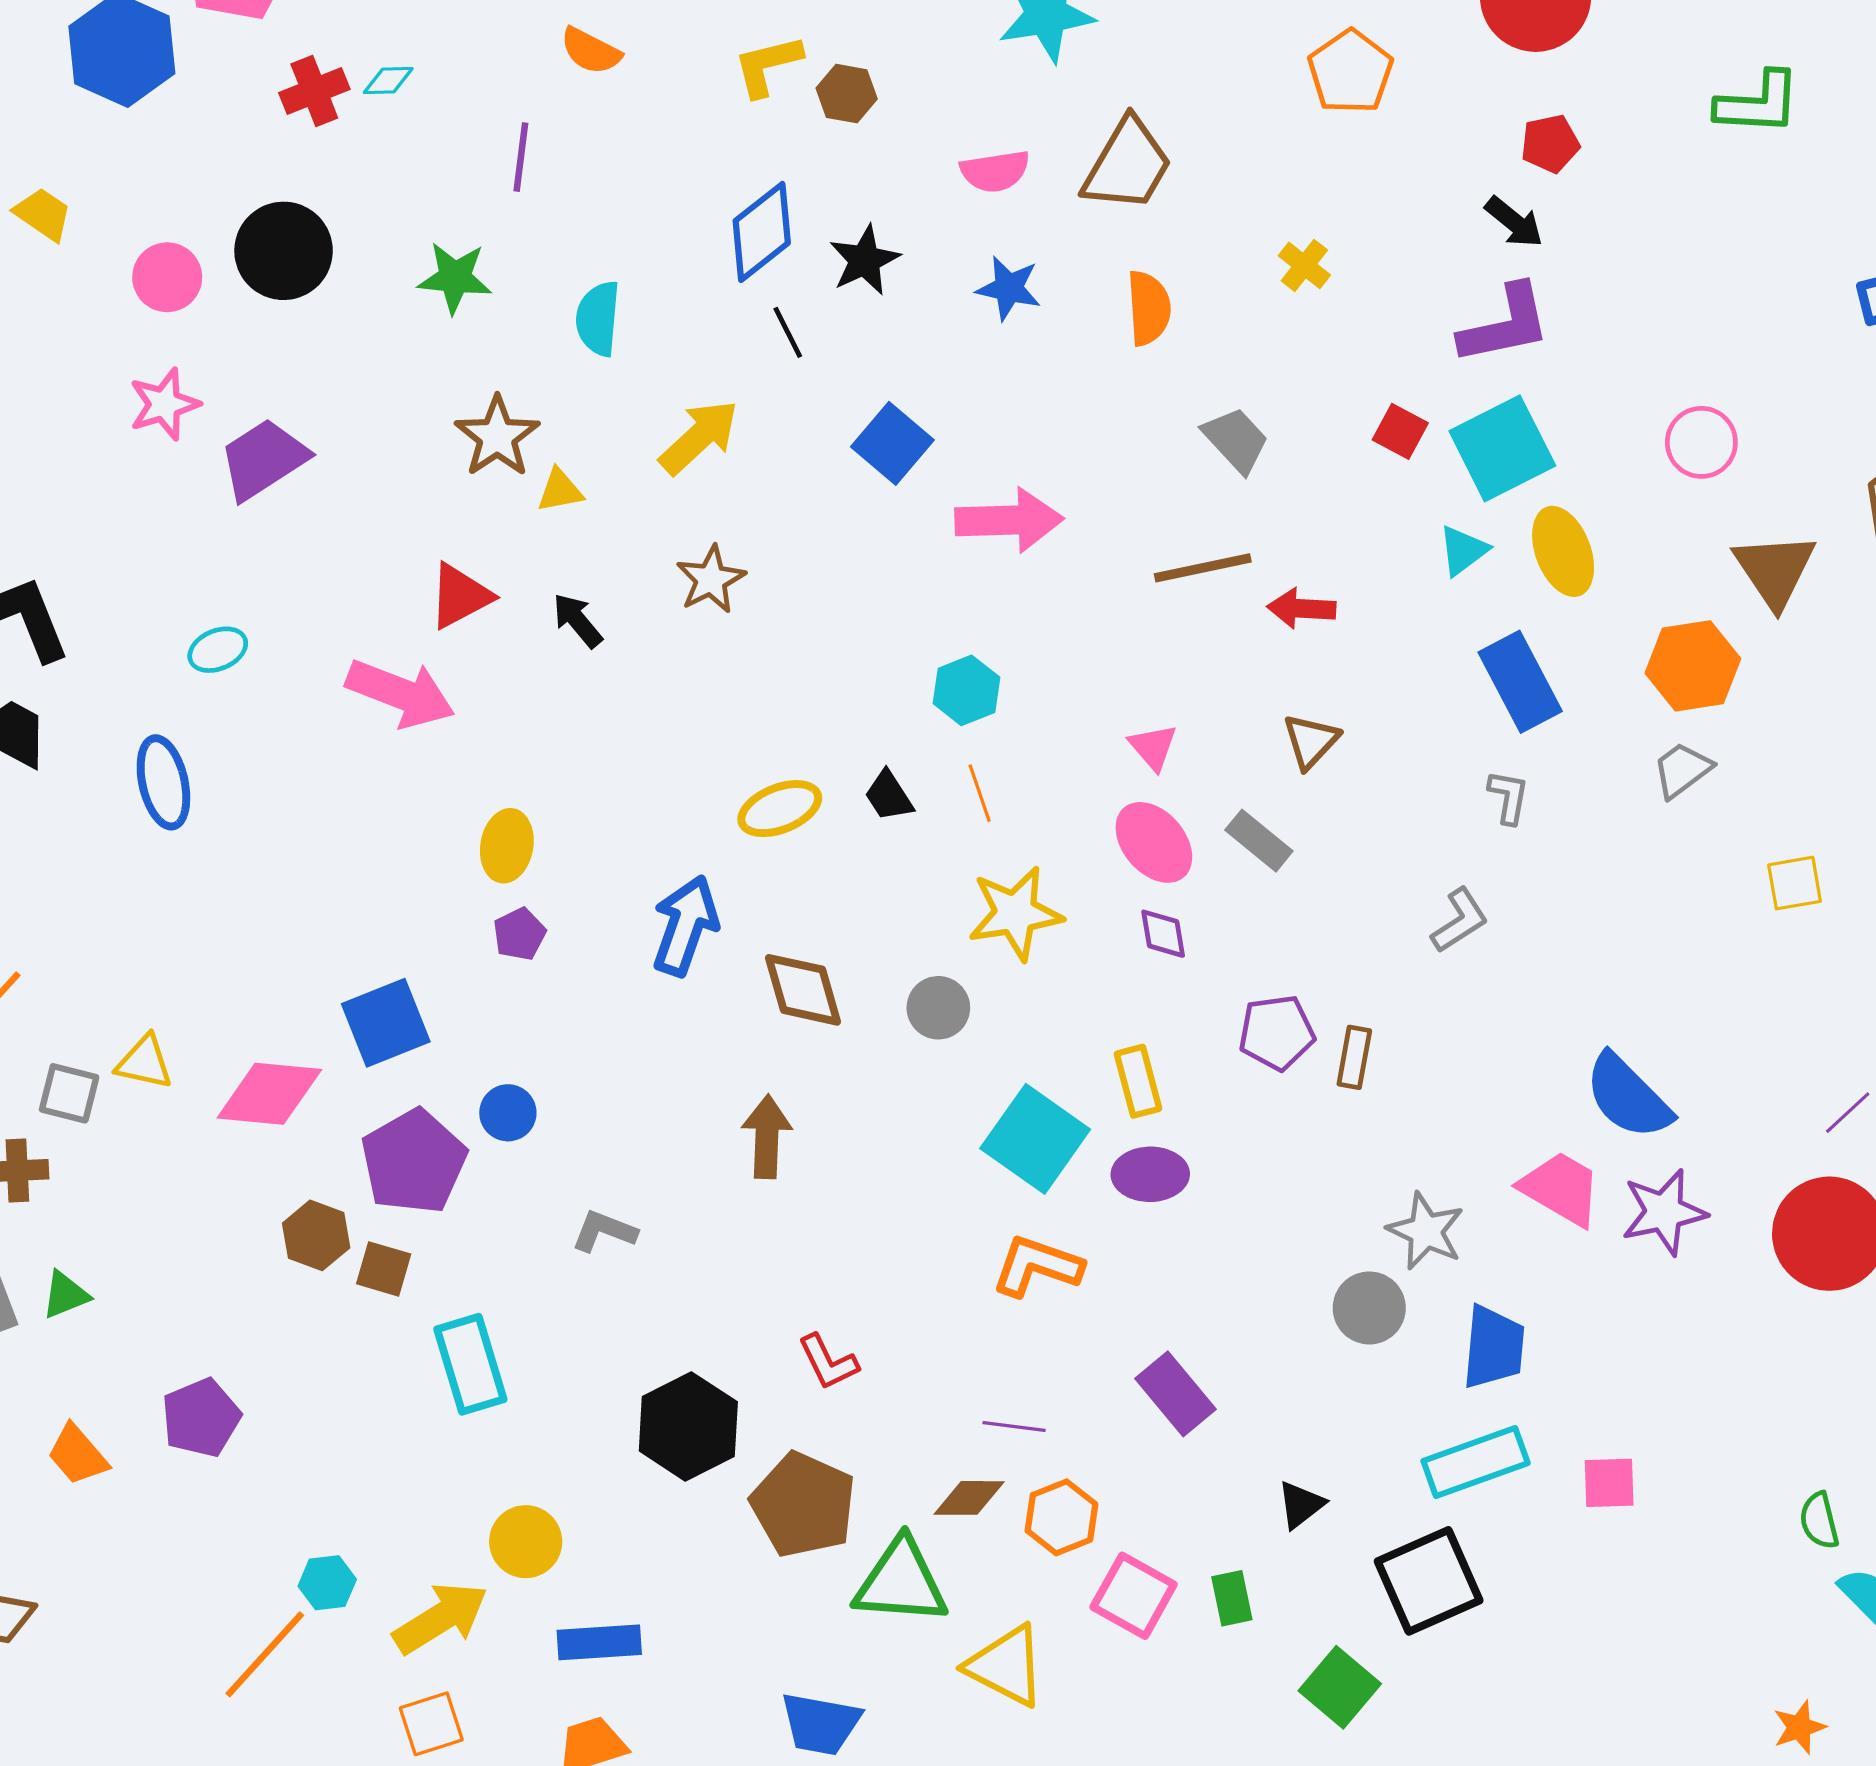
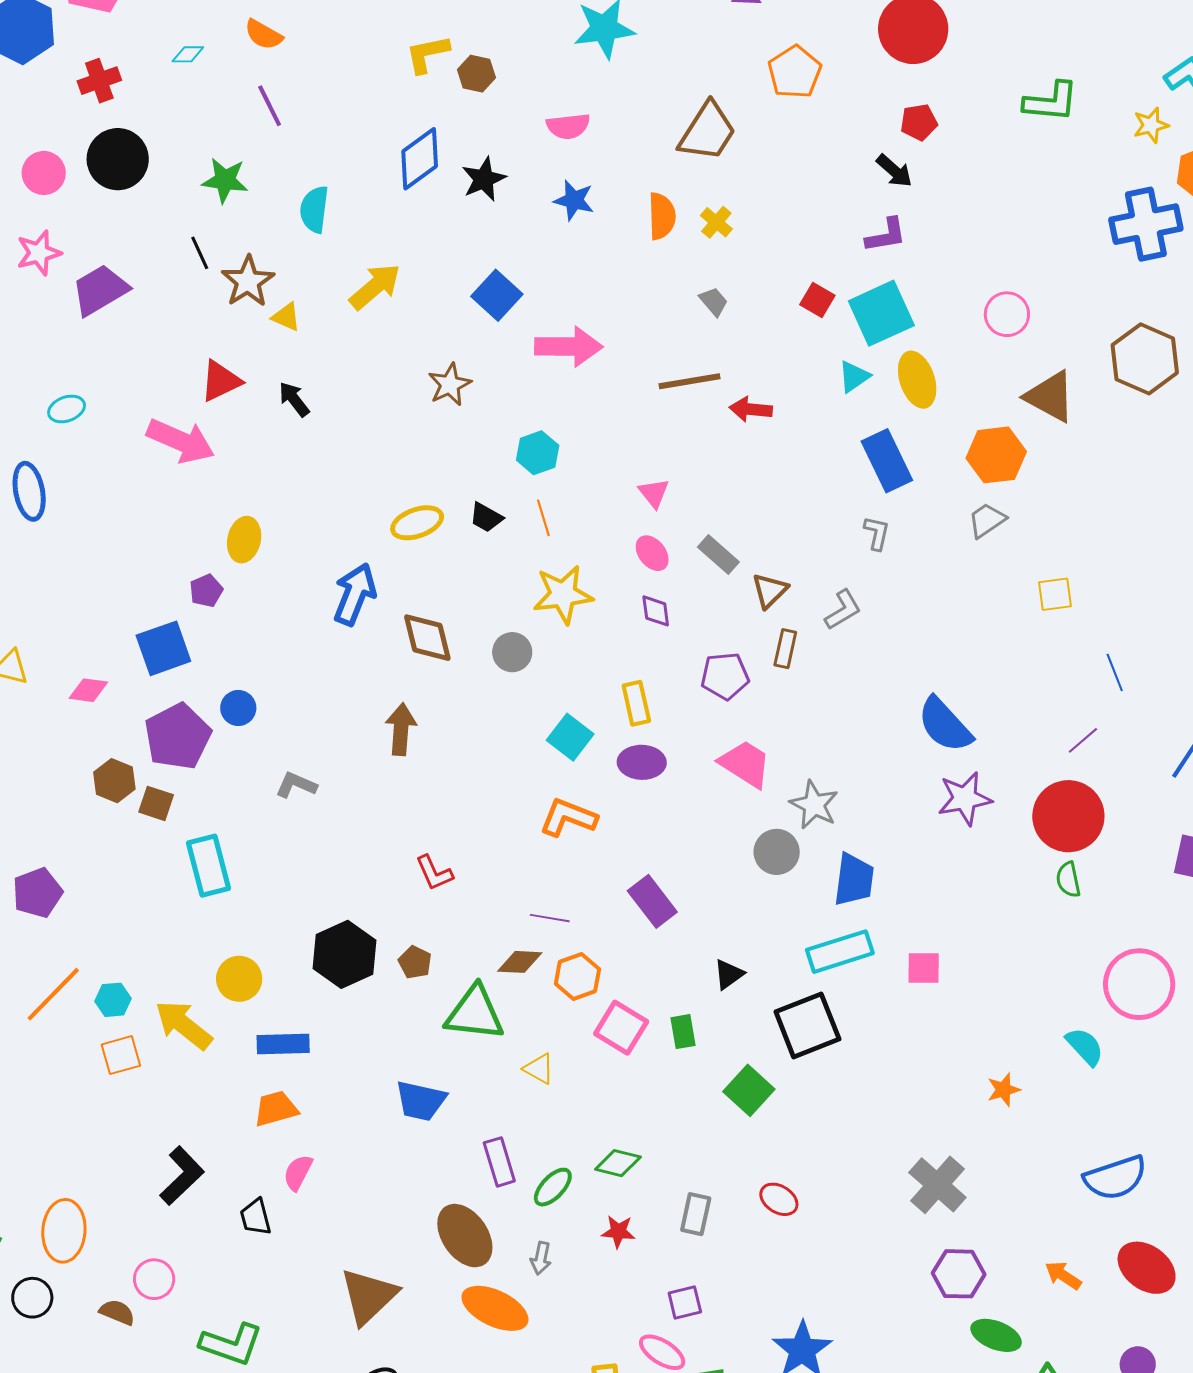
orange semicircle: (591, 51) -> (264, 35), moved
red cross: (314, 91) -> (99, 81), moved
purple line: (521, 157) -> (270, 106), turned -36
brown trapezoid: (1127, 165) -> (707, 132), moved
yellow cross: (1304, 265) -> (716, 222), moved
purple L-shape: (1505, 325) -> (886, 235), size x0.7
black line: (788, 332) -> (200, 253), moved
gray trapezoid: (1236, 440) -> (714, 301), size x0.7
yellow triangle: (560, 490) -> (286, 317), turned 32
brown triangle: (1775, 570) -> (1050, 397), turned -30
brown star: (711, 579) -> (450, 385), moved
brown triangle: (1311, 741) -> (770, 590), moved
black trapezoid: (889, 796) -> (486, 517), turned -30
pink ellipse: (1154, 842) -> (652, 553), size x0.7
purple pentagon: (519, 934) -> (206, 591), moved
brown rectangle: (1354, 1057) -> (785, 649), moved
pink diamond: (269, 1094) -> (88, 690), size x0.6
cyan square: (1035, 1139) -> (570, 737), size x0.7
pink trapezoid: (1561, 1189) -> (745, 764), moved
black hexagon: (688, 1426) -> (344, 954), moved
brown pentagon: (803, 1505) -> (415, 962), size x0.5
green semicircle: (1819, 1521) -> (1068, 880), moved
yellow arrow: (441, 1618) -> (184, 1025), turned -112
orange line: (265, 1654) -> (53, 994), moved
yellow triangle: (1006, 1666) -> (539, 1069), size x0.6
orange square: (431, 1724) -> (121, 1055), moved
orange star: (1799, 1727) -> (1004, 1090), moved

